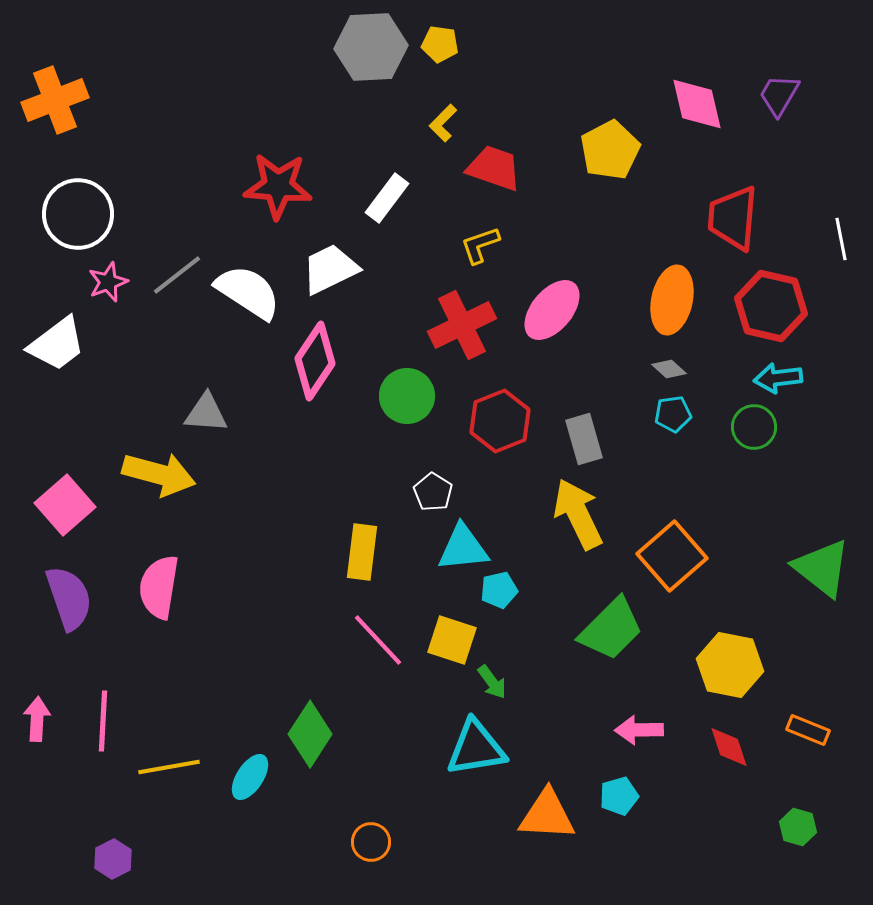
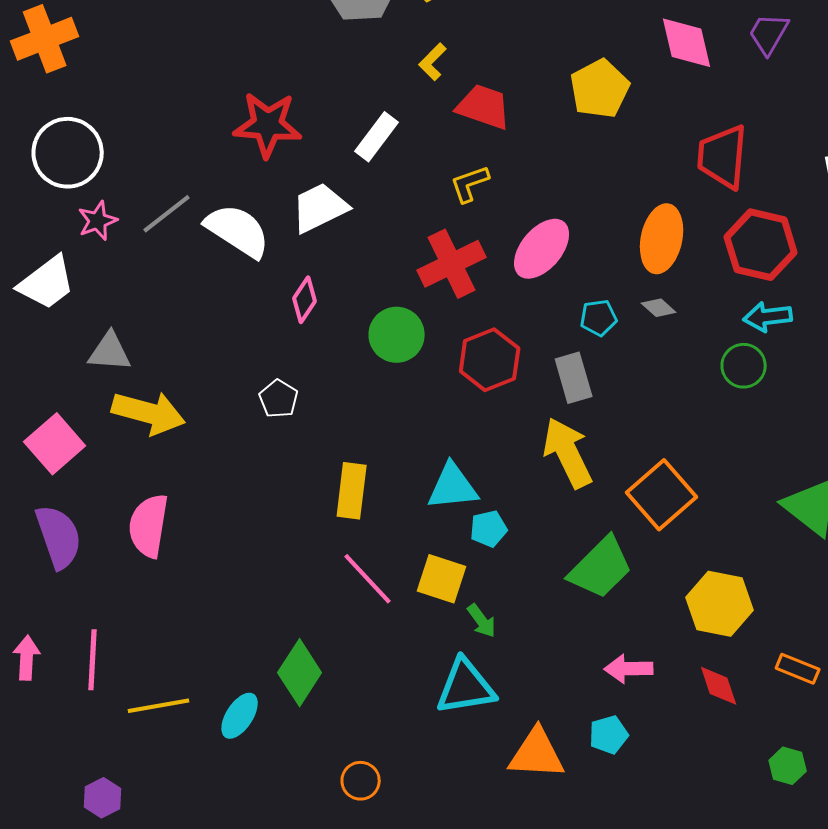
pink diamond: (315, 361) -> (305, 300), size x0.6
gray triangle: (206, 413) -> (110, 352), moved
cyan pentagon: (673, 414) -> (599, 318), moved
white pentagon: (433, 492) -> (279, 399), moved

